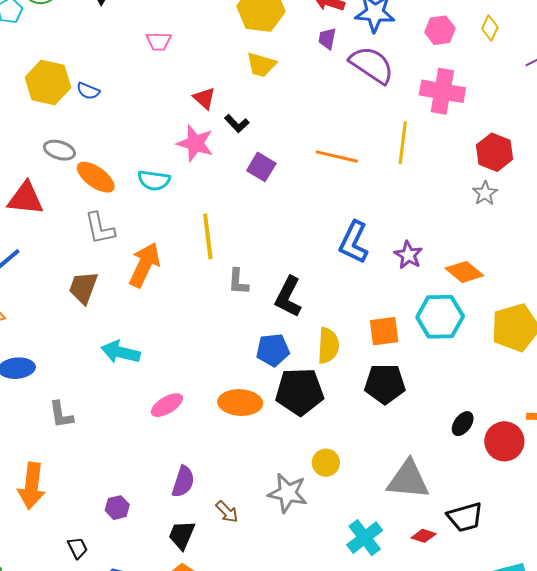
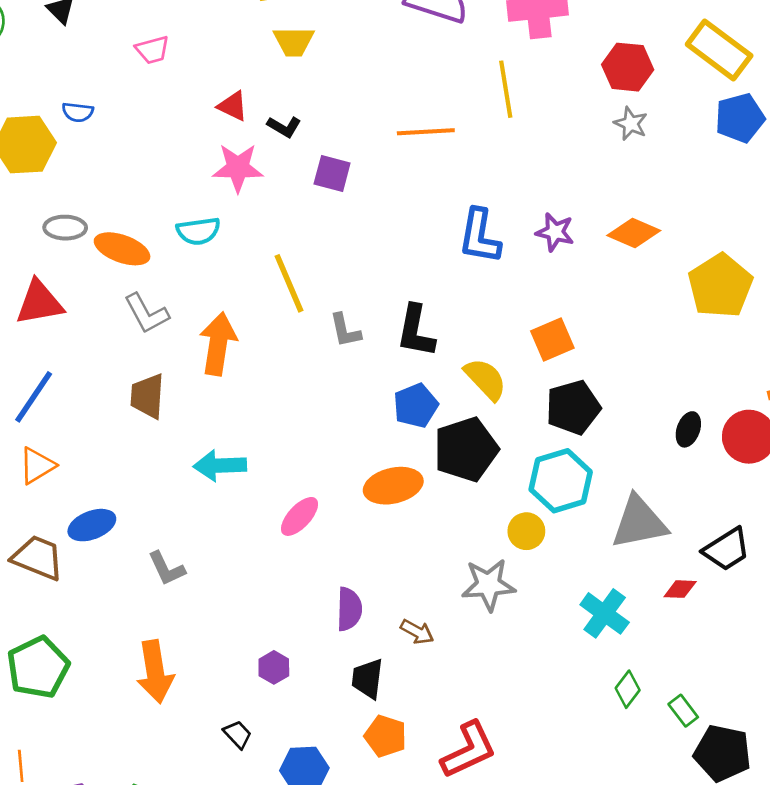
blue semicircle: (88, 91) -> (78, 112), moved
cyan hexagon: (440, 317) -> (561, 481), moved
yellow semicircle: (328, 346) -> (485, 379), turned -30

